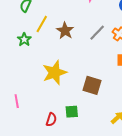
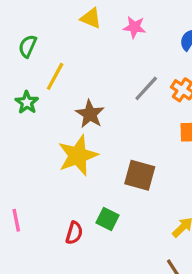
brown star: (65, 31) -> (90, 114), moved
pink line: (17, 101) -> (16, 220), moved
green square: (72, 112) -> (107, 219), turned 32

